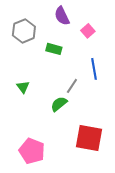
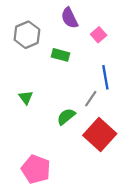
gray line: (72, 86) -> (91, 99), moved
red square: (89, 138) -> (100, 134), moved, turned 32

